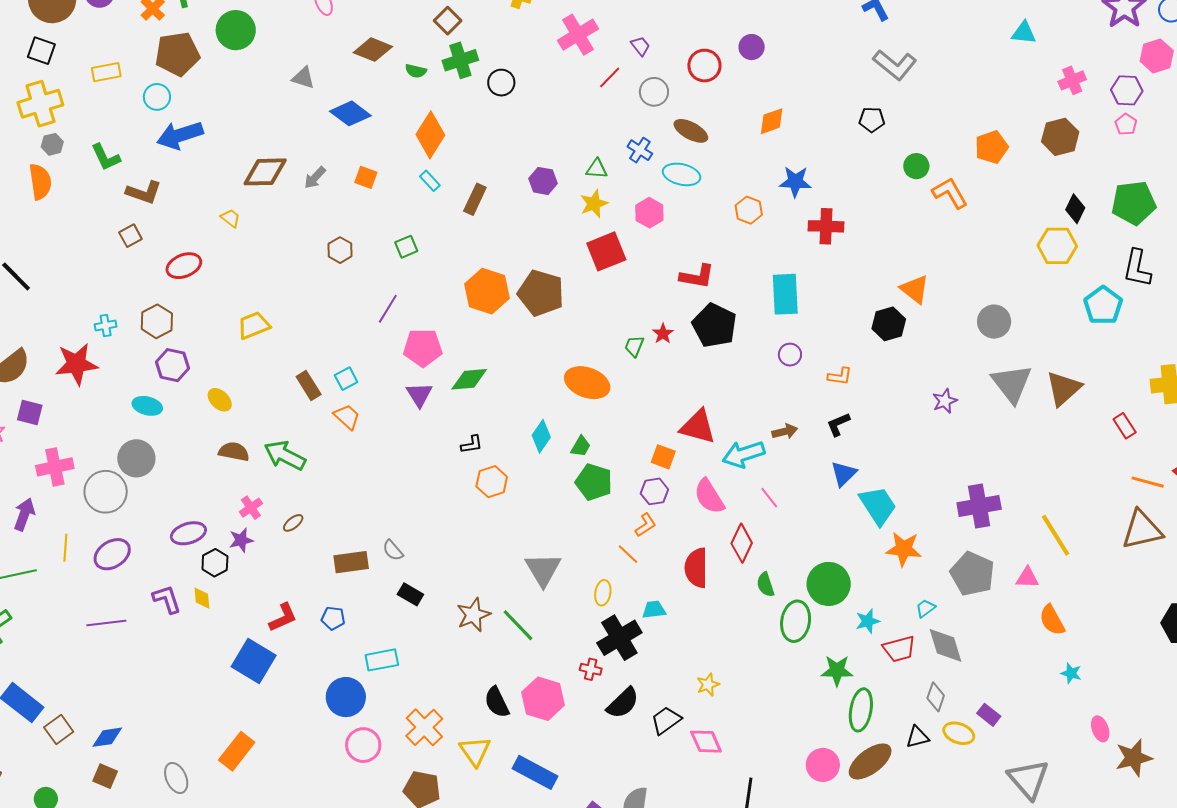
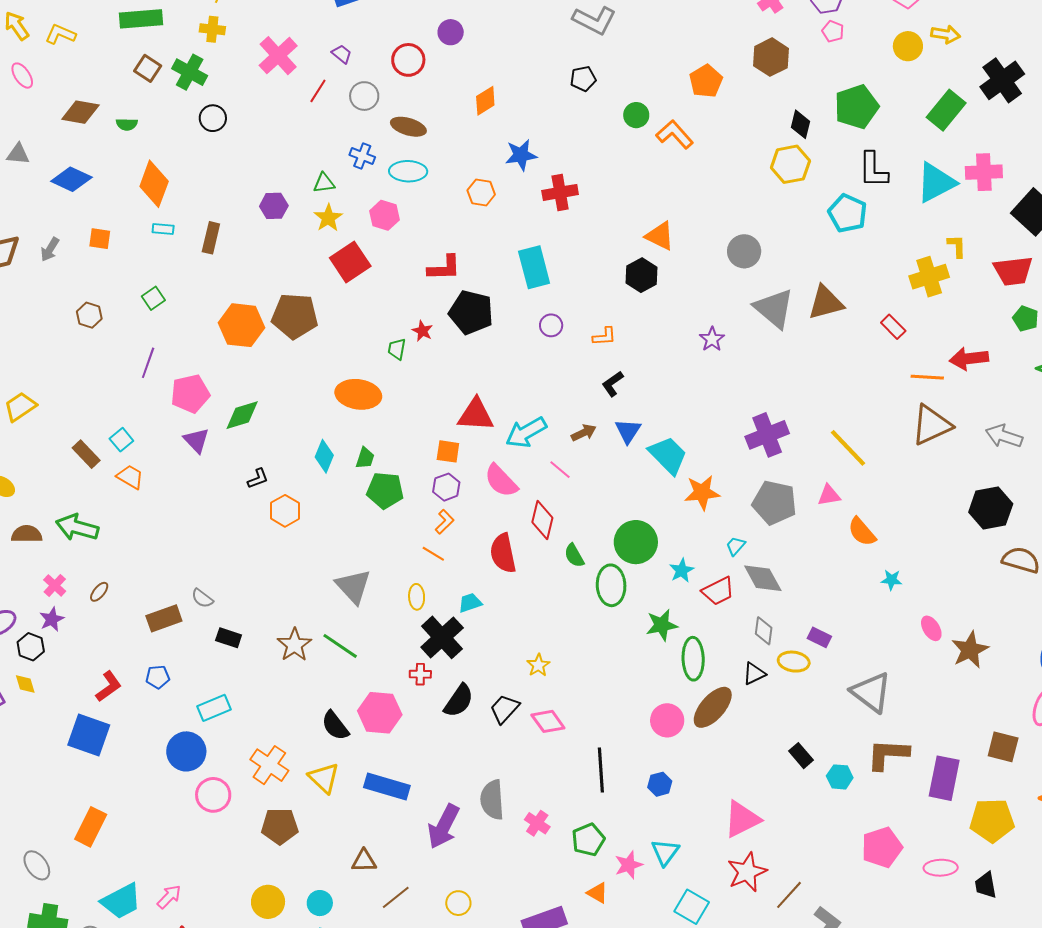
green cross: (460, 60) -> (190, 72), moved, turned -32
cyan rectangle: (430, 181) -> (163, 229), turned -30
brown triangle: (1064, 388) -> (826, 303), turned 39
brown arrow: (785, 431) -> (584, 433), moved

